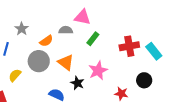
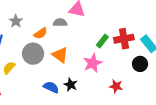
green rectangle: (93, 39) -> (102, 41), moved
black circle: (144, 80) -> (140, 64), moved
black star: (77, 83) -> (71, 85), moved

